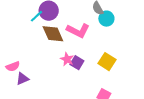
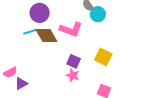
cyan line: (36, 16) -> (30, 32), moved, turned 32
pink star: (67, 59) -> (73, 75), moved

